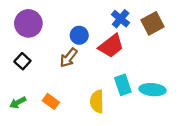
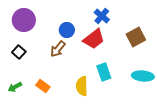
brown square: (152, 23) -> (136, 37), moved
cyan ellipse: (152, 90) -> (143, 76), moved

